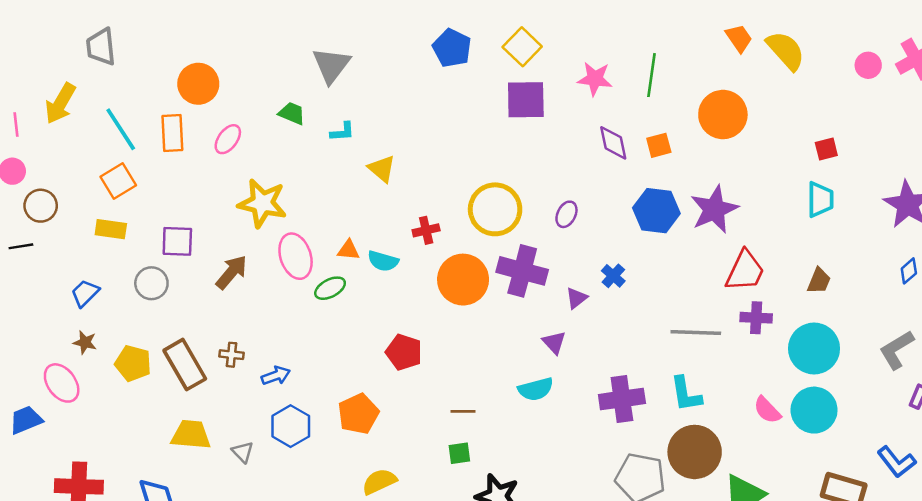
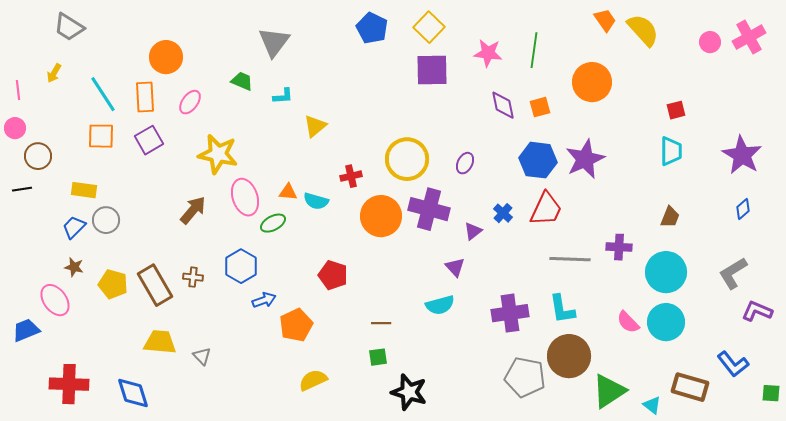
gray trapezoid: (101, 47) -> (69, 27), moved, turned -52
yellow arrow: (60, 103) -> (54, 73), size x0.6
yellow triangle: (382, 169) -> (315, 126), turned 40
orange square: (118, 181) -> (101, 136), turned 32
yellow rectangle: (111, 229) -> (84, 190), moved
purple square: (177, 241) -> (149, 140), moved, turned -32
red trapezoid: (745, 271) -> (546, 209), moved
gray circle: (151, 283) -> (106, 220), moved
blue arrow: (276, 376) -> (264, 300), moved
blue hexagon: (291, 426) -> (241, 266), moved

